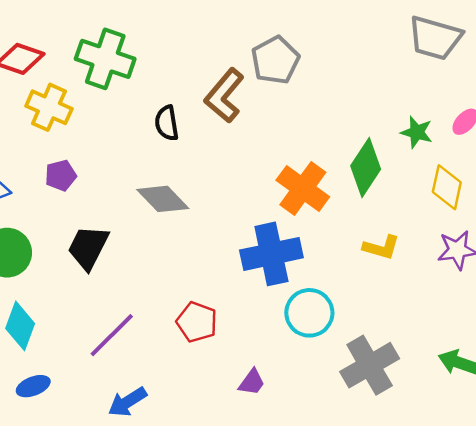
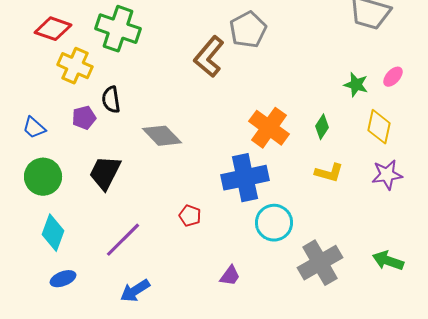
black semicircle: (167, 123) -> (111, 100), moved
green diamond: (366, 168) -> (322, 127), moved, size x0.6
red pentagon: (197, 322) -> (190, 216), moved, size x0.7

